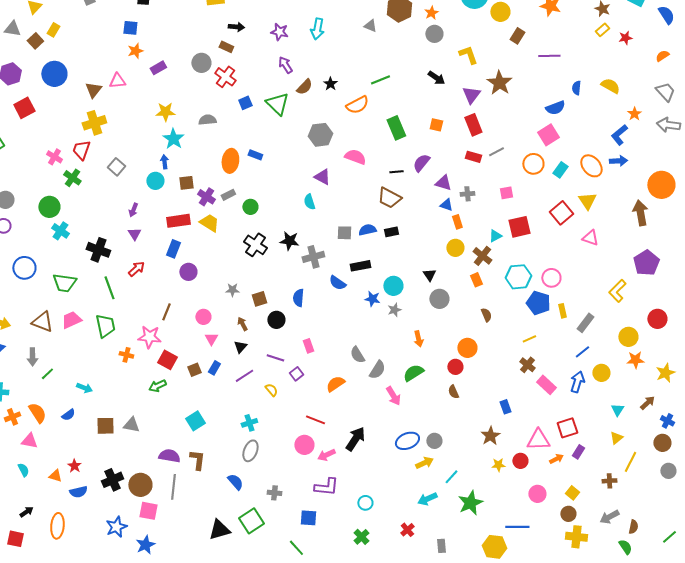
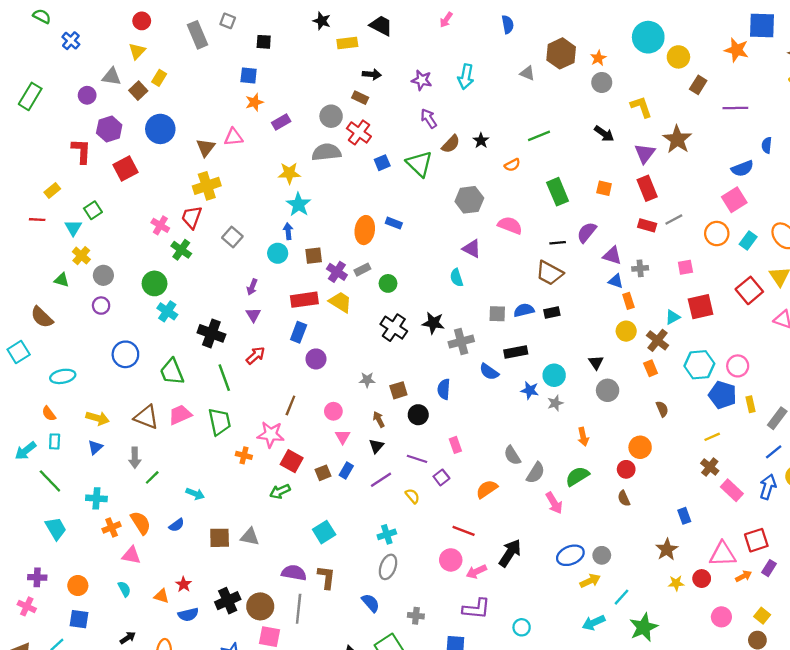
orange semicircle: (357, 105) -> (512, 165), size x0.6
gray semicircle: (207, 120) -> (326, 152), moved, size x1.4
green trapezoid: (64, 283) -> (172, 372), turned 60

